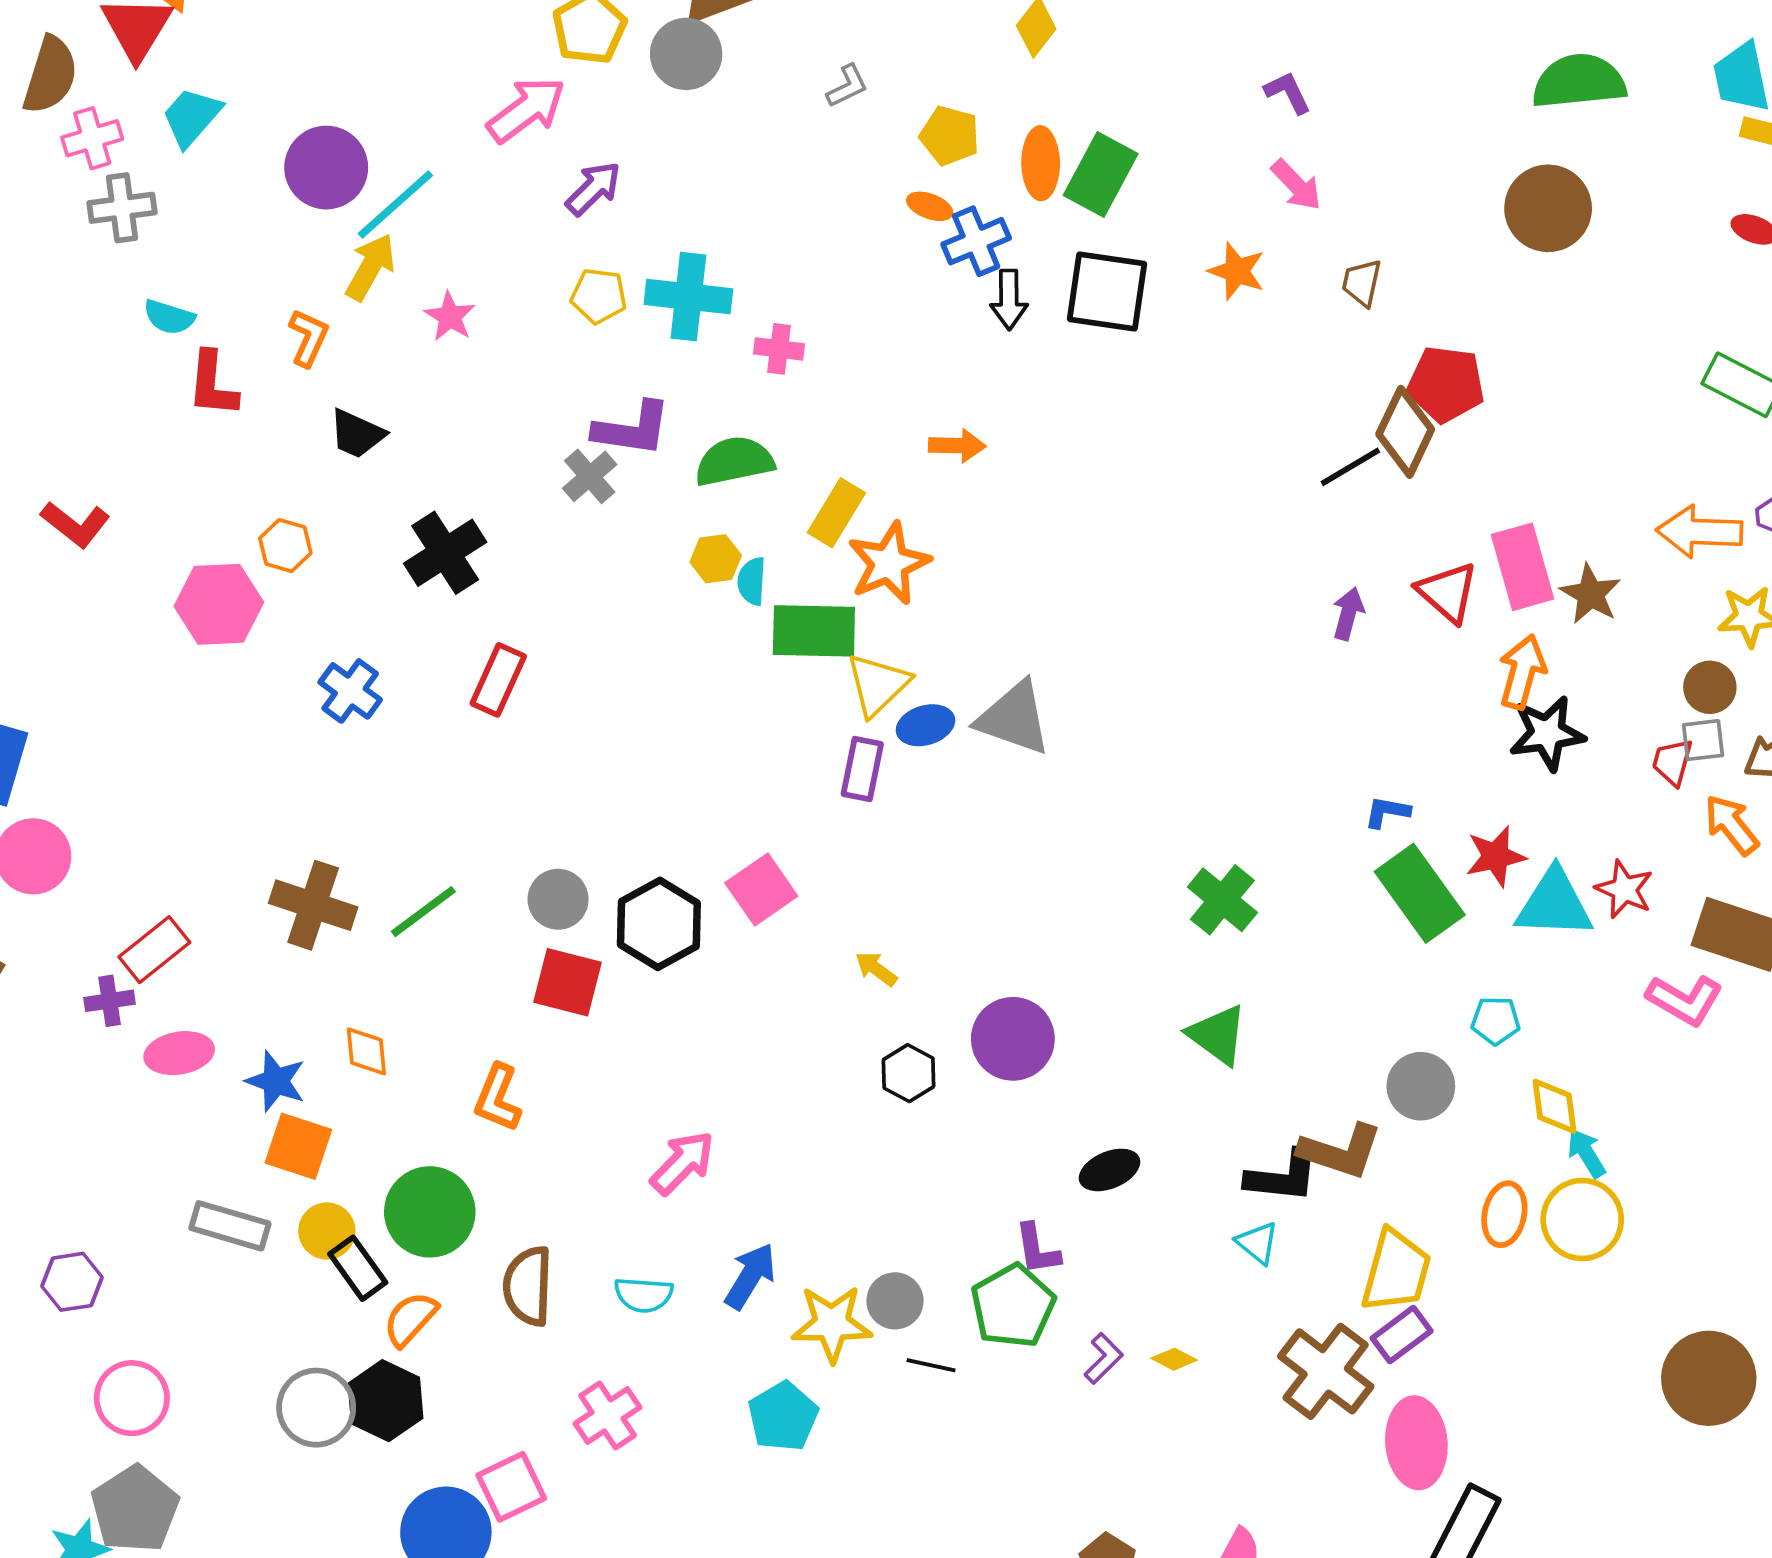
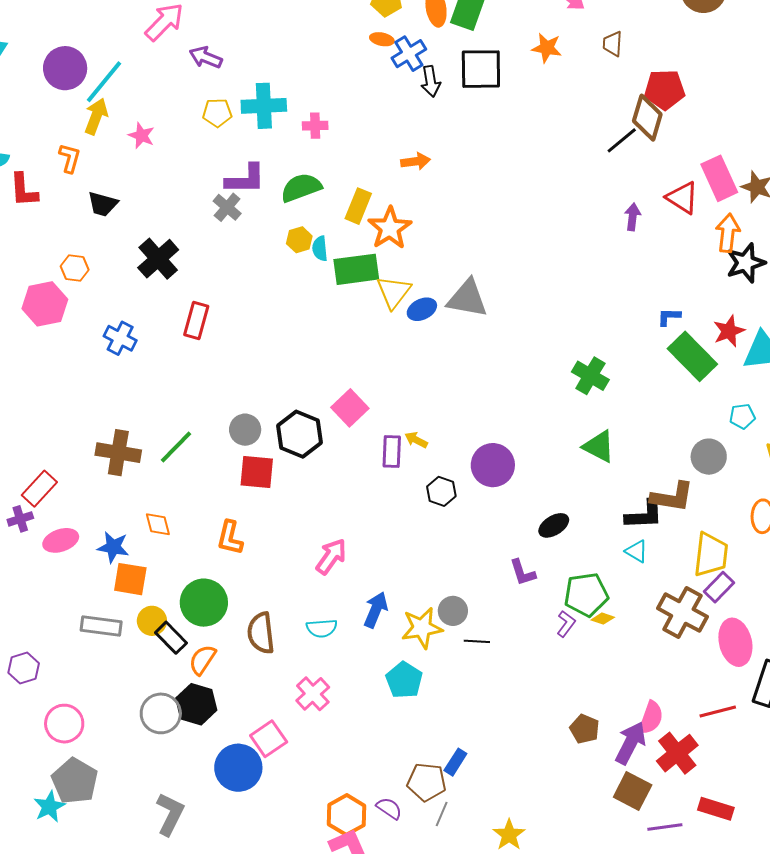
purple arrow: (593, 189) -> (206, 57), turned -104
purple rectangle: (862, 769) -> (392, 451), moved
green pentagon: (1013, 1306) -> (586, 595), moved, turned 30

